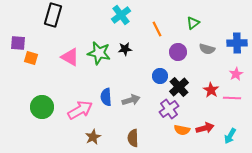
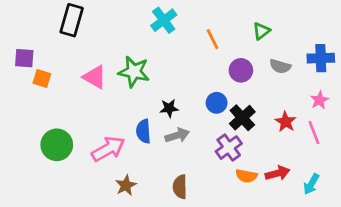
black star: (125, 49) -> (169, 108), moved
pink line: (232, 98) -> (314, 133), turned 66

